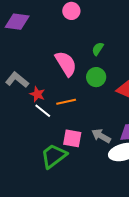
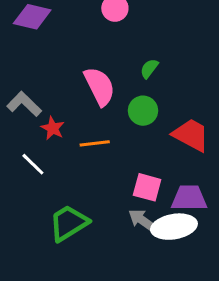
white line: (43, 111) -> (33, 164), moved
gray arrow: (101, 136) -> (142, 220), moved
pink square: (72, 138) -> (147, 187), moved

